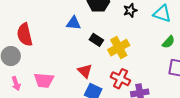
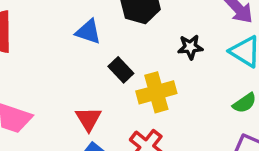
black star: (130, 10) -> (190, 47), moved

